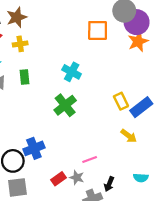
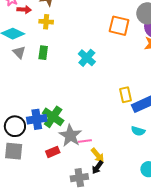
green cross: (65, 105) -> (53, 117), moved, turned -30
yellow arrow: (129, 136) -> (98, 155), moved
gray star: (77, 177) -> (70, 136), moved, size x1.6
cyan semicircle: (141, 178) -> (138, 131), moved

